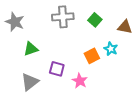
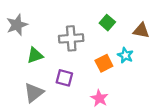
gray cross: (63, 17) -> (71, 38), moved
gray star: (15, 22) -> (17, 25), turned 30
pink star: (80, 81) -> (99, 98), moved

